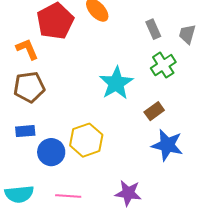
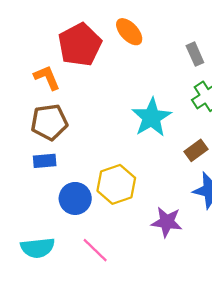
blue rectangle: (25, 131) -> (45, 161), moved
purple star: (128, 193) -> (167, 222), moved
pink line: (68, 196) -> (95, 250), turned 40

